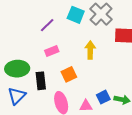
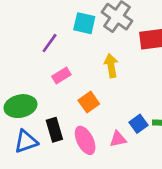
black rectangle: (41, 81) -> (54, 130), moved
blue triangle: (17, 96) -> (26, 141), turned 36

